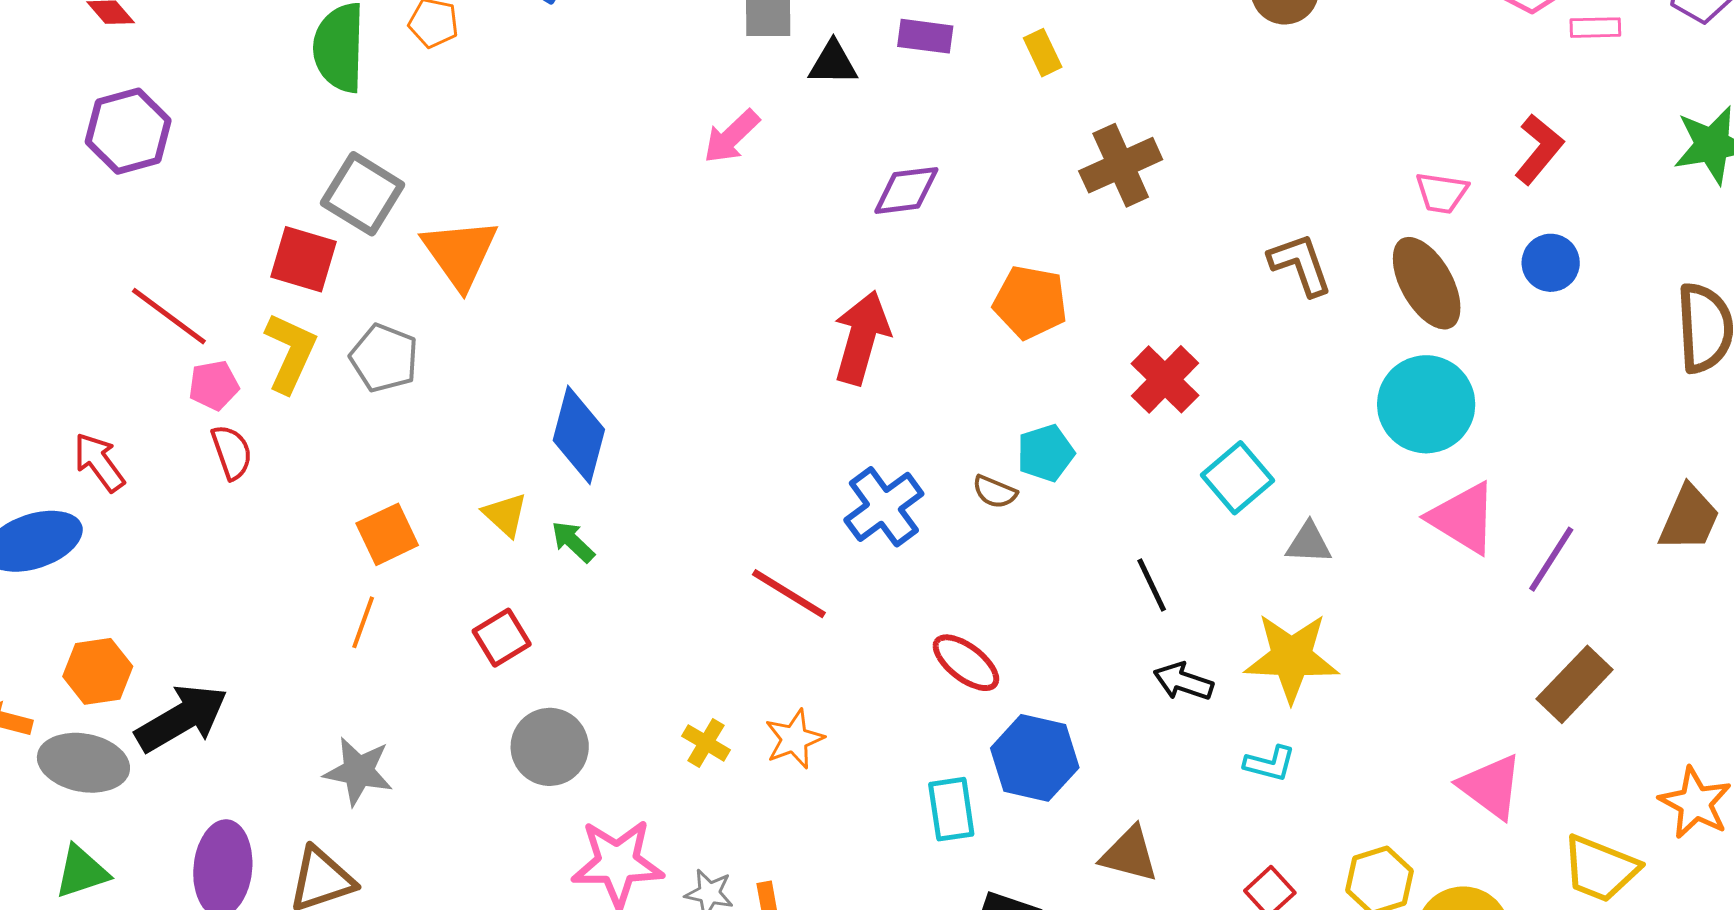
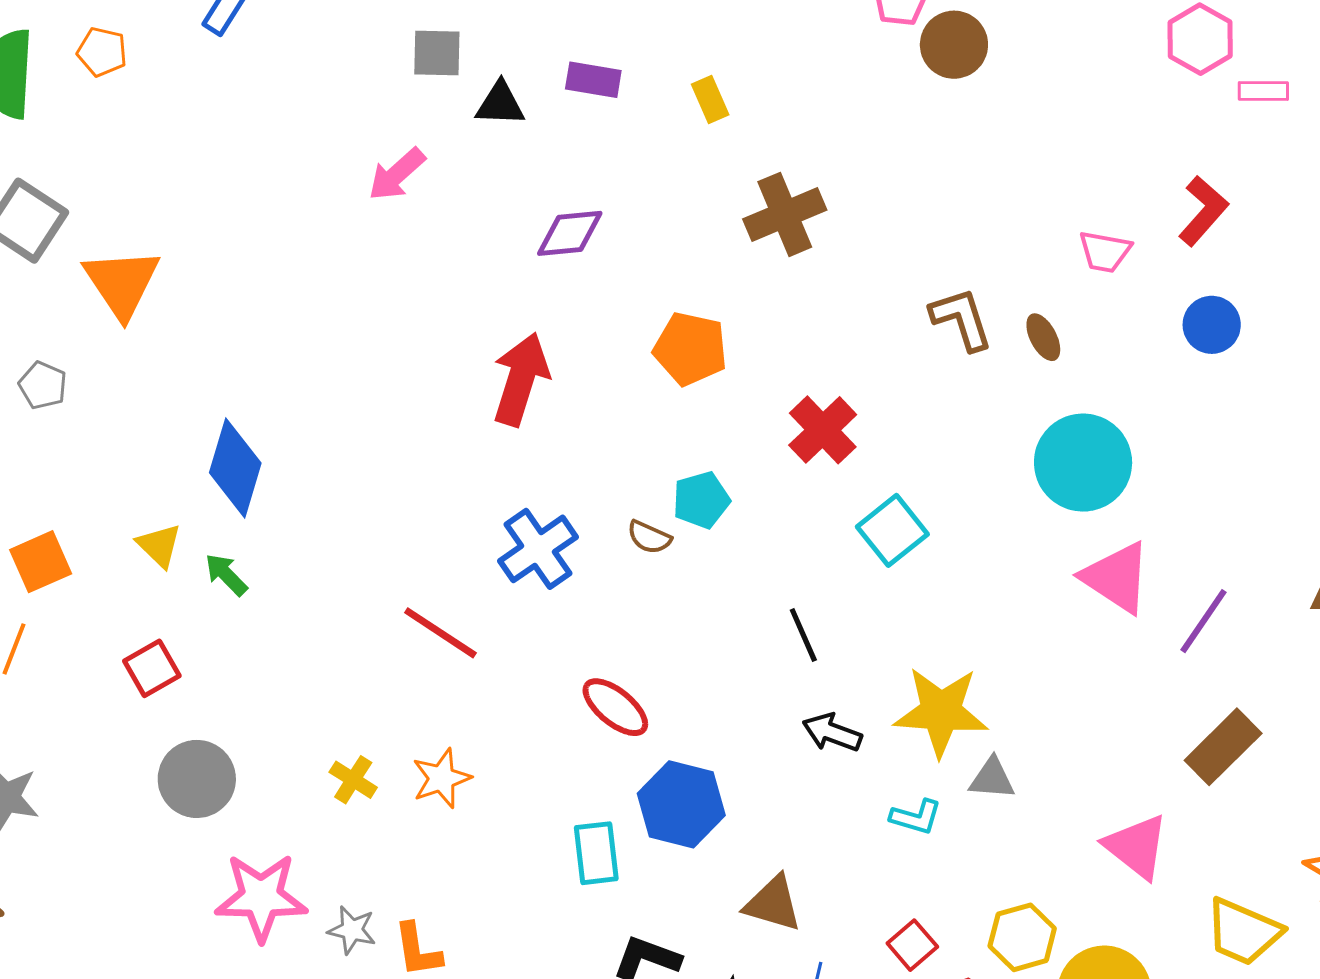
brown ellipse: (1427, 283) -> (1043, 337), moved, size x0.5
gray pentagon: (384, 358) -> (43, 385), size x0.7
gray triangle: (1309, 543) -> (992, 779), moved

